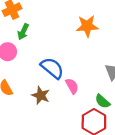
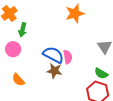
pink semicircle: (72, 86) -> (68, 57), moved, turned 32
brown star: (41, 95) -> (54, 71), moved

